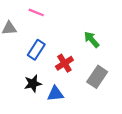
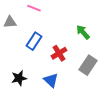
black star: (33, 84) -> (19, 78), moved
blue triangle: (55, 94) -> (51, 80), turned 49

